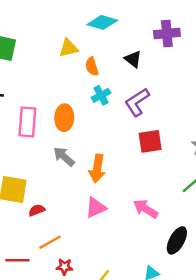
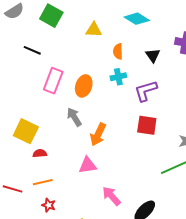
yellow triangle: (69, 48) -> (94, 30), moved
pink arrow: (146, 209) -> (112, 196), moved

